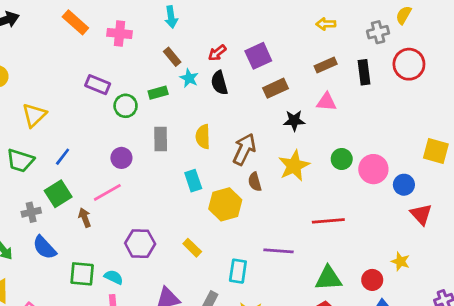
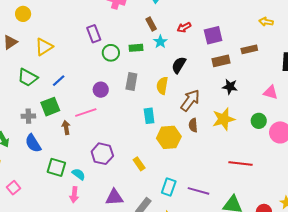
brown rectangle: (326, 65) -> (249, 49), moved
black semicircle: (219, 83) -> (179, 65), moved, turned 36
purple rectangle: (98, 85) -> (94, 34), turned 36
pink triangle: (327, 102) -> (271, 92), moved
purple line: (278, 251) -> (198, 191), moved

